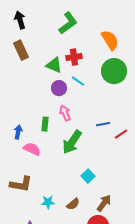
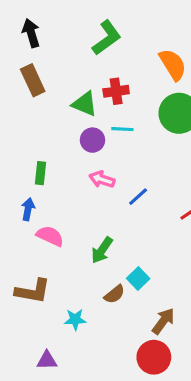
cyan line: (78, 81) -> (122, 129), turned -32
pink arrow: (65, 113) -> (102, 179), turned -49
green rectangle: (45, 124) -> (41, 173), moved
blue line: (103, 124) -> (138, 197), moved, turned -32
green arrow: (72, 142) -> (102, 250), moved, size x0.7
brown semicircle: (73, 204) -> (115, 294), moved

